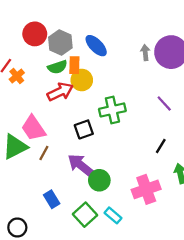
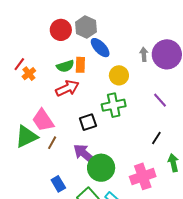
red circle: (35, 34) -> (61, 30), moved
gray hexagon: (60, 42) -> (86, 27), moved
yellow circle: (82, 80) -> (119, 75), moved
green circle: (99, 180) -> (101, 168), size x1.4

